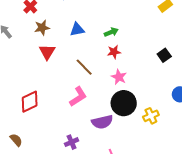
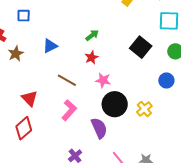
green arrow: (111, 32) -> (92, 35), moved
red triangle: (47, 52) -> (30, 98), moved
black square: (164, 55) -> (141, 47), size x1.5
purple semicircle: (102, 122) -> (99, 128), turned -85

